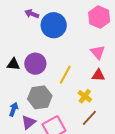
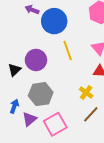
black triangle: (13, 64) -> (14, 70), moved, turned -48
yellow line: (65, 75) -> (68, 50), moved, turned -48

